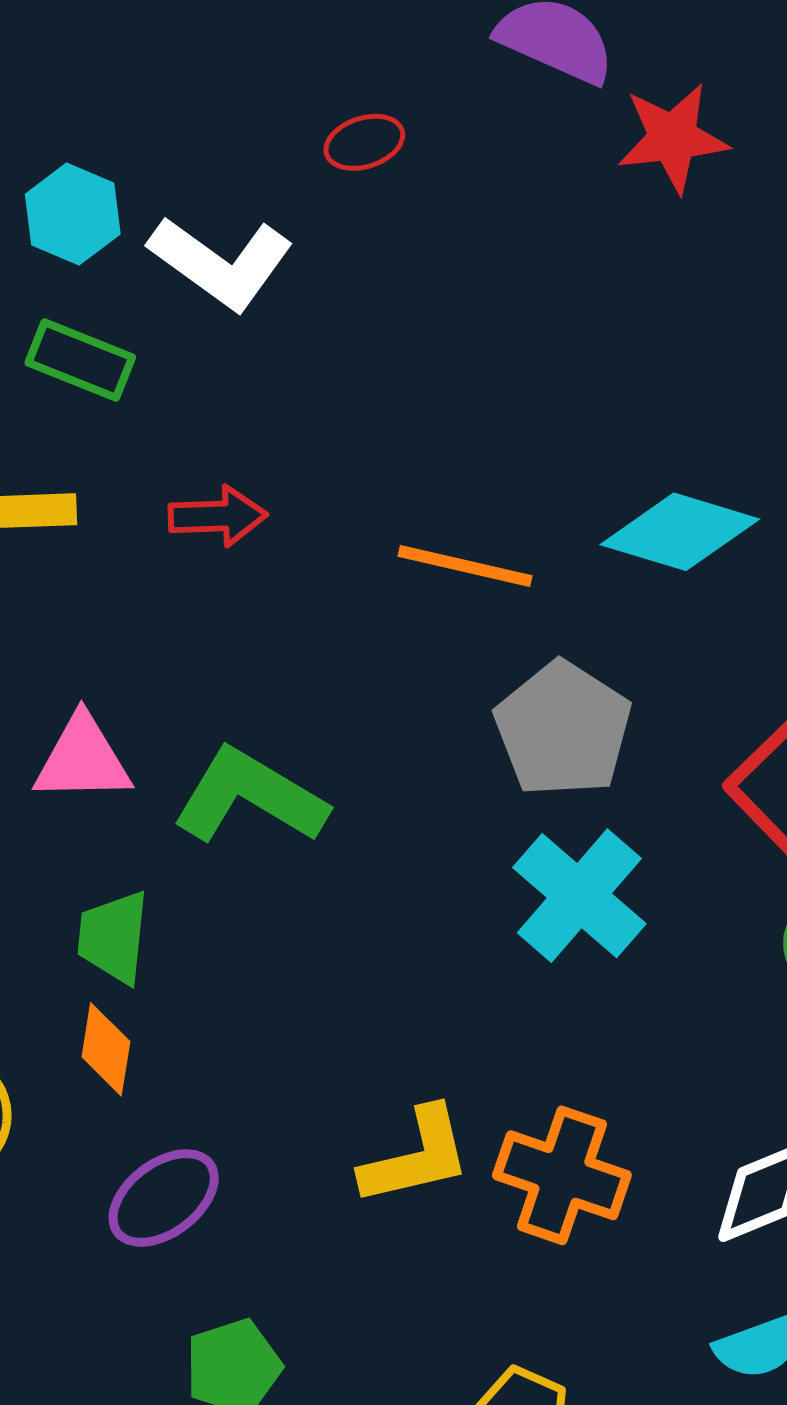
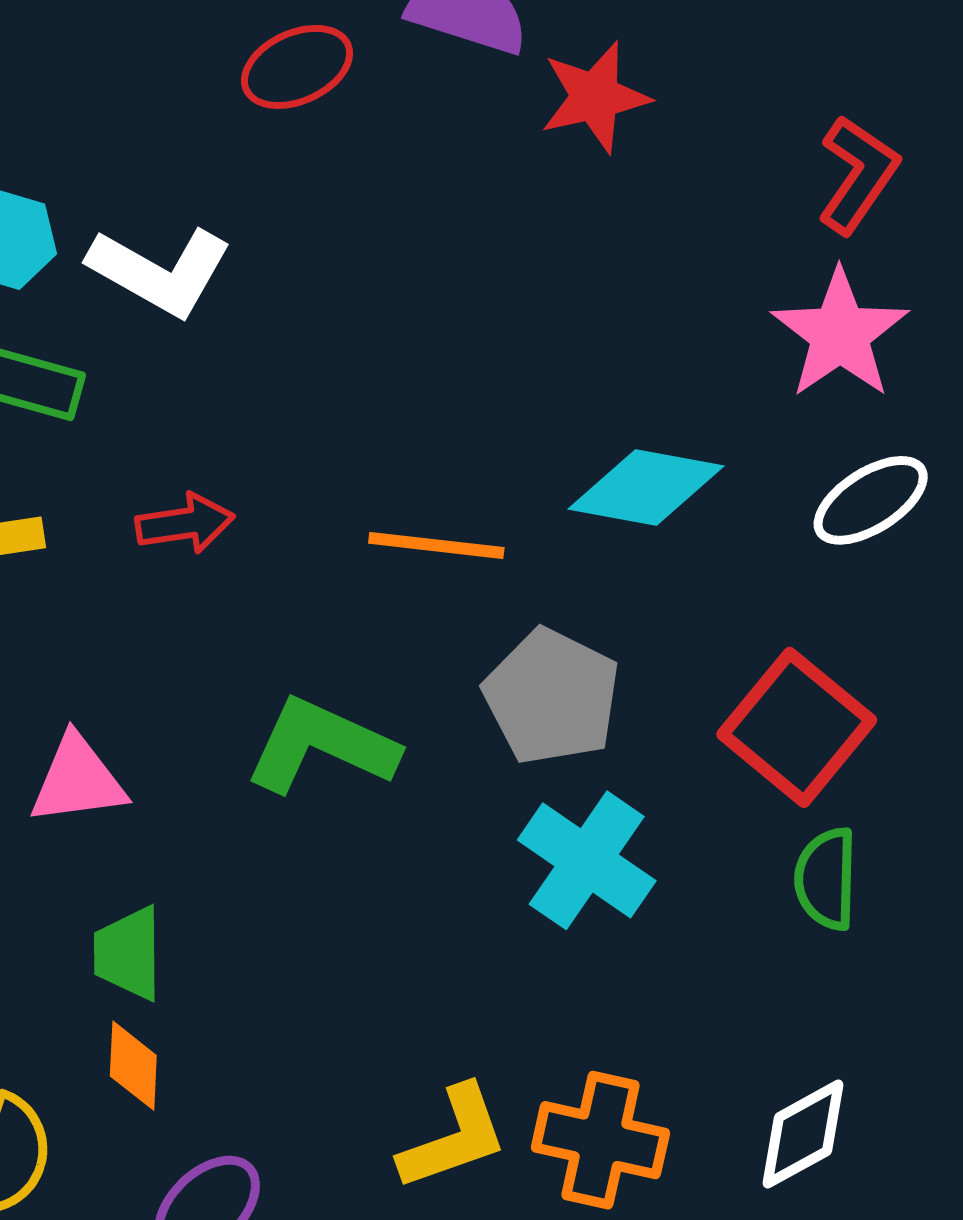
red ellipse: (364, 142) -> (297, 67), moved, size x1.4
green L-shape: (250, 796) -> (321, 746), moved

